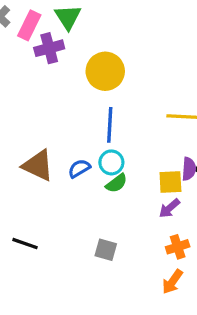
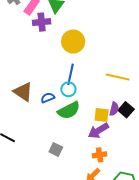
cyan circle: (111, 162) -> (68, 89), moved
green semicircle: (116, 183) -> (69, 110), size x1.6
purple arrow: (169, 208) -> (98, 131), size x1.5

